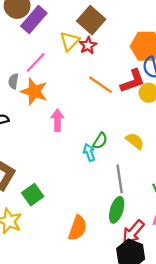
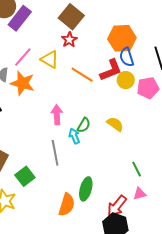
yellow triangle: (70, 41) -> (50, 59), moved, turned -42
pink arrow: (57, 120) -> (57, 115), moved
gray line: (120, 179) -> (55, 153), moved
green ellipse: (117, 210) -> (86, 189), moved

